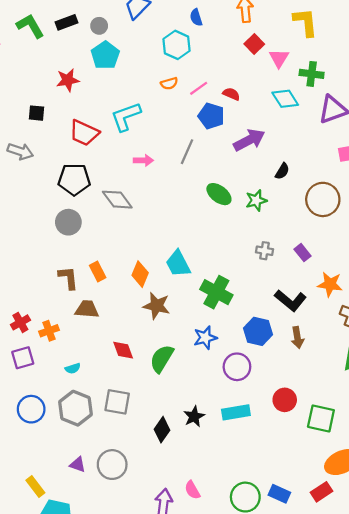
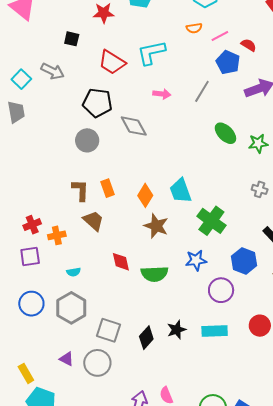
brown trapezoid: (87, 309) -> (93, 221), turned 30
green semicircle: (162, 359) -> (155, 274), turned -132
gray square: (117, 402) -> (109, 330), moved

